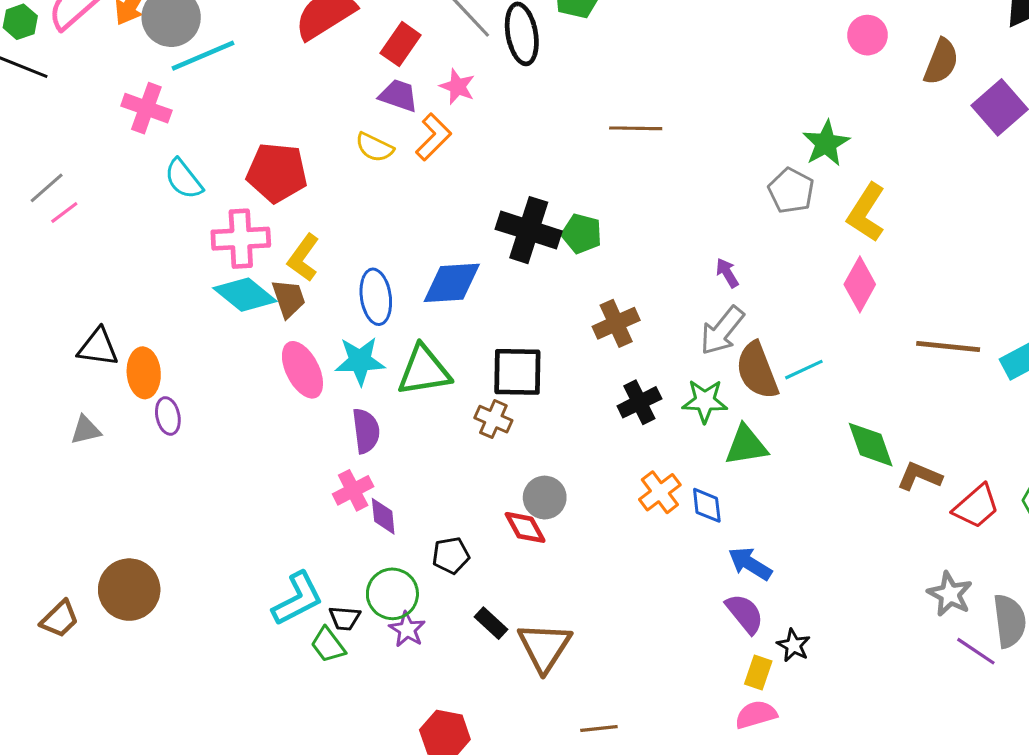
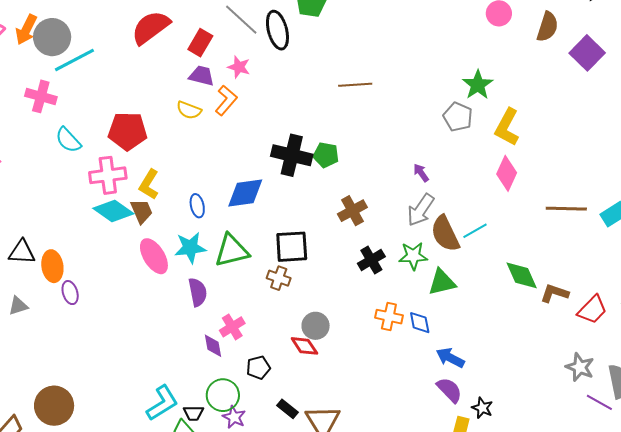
blue ellipse: (376, 297) -> (197, 206), size x0.7
pink cross: (353, 490) -> (232, 327), moved
orange cross: (660, 492) -> (389, 317), turned -36

